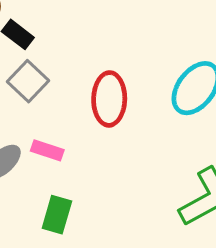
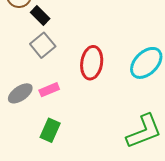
pink rectangle: (47, 150) -> (49, 90), turned -48

